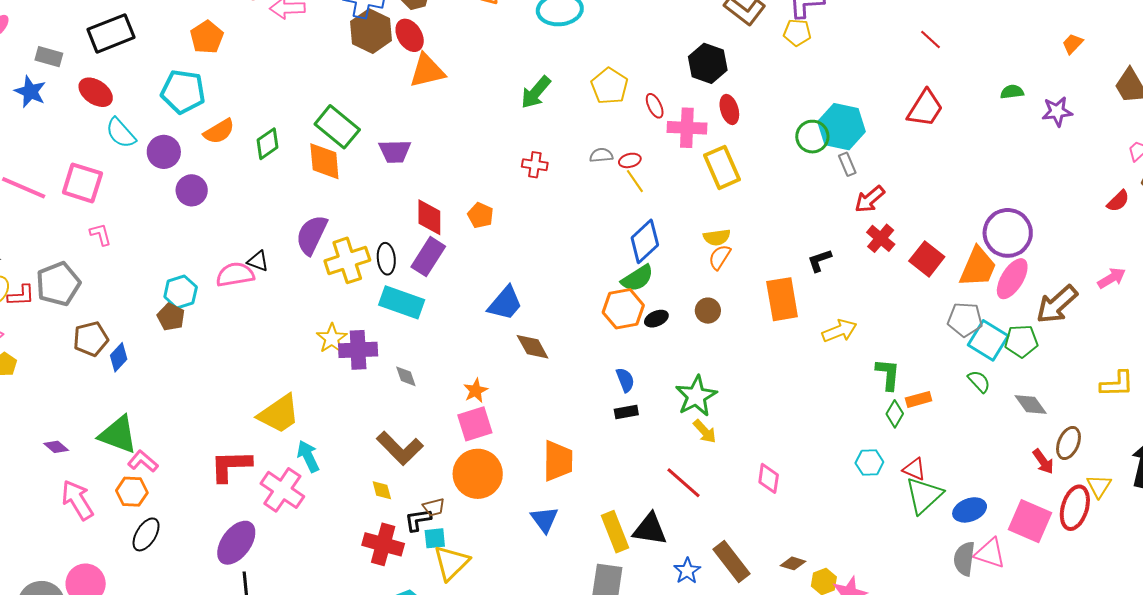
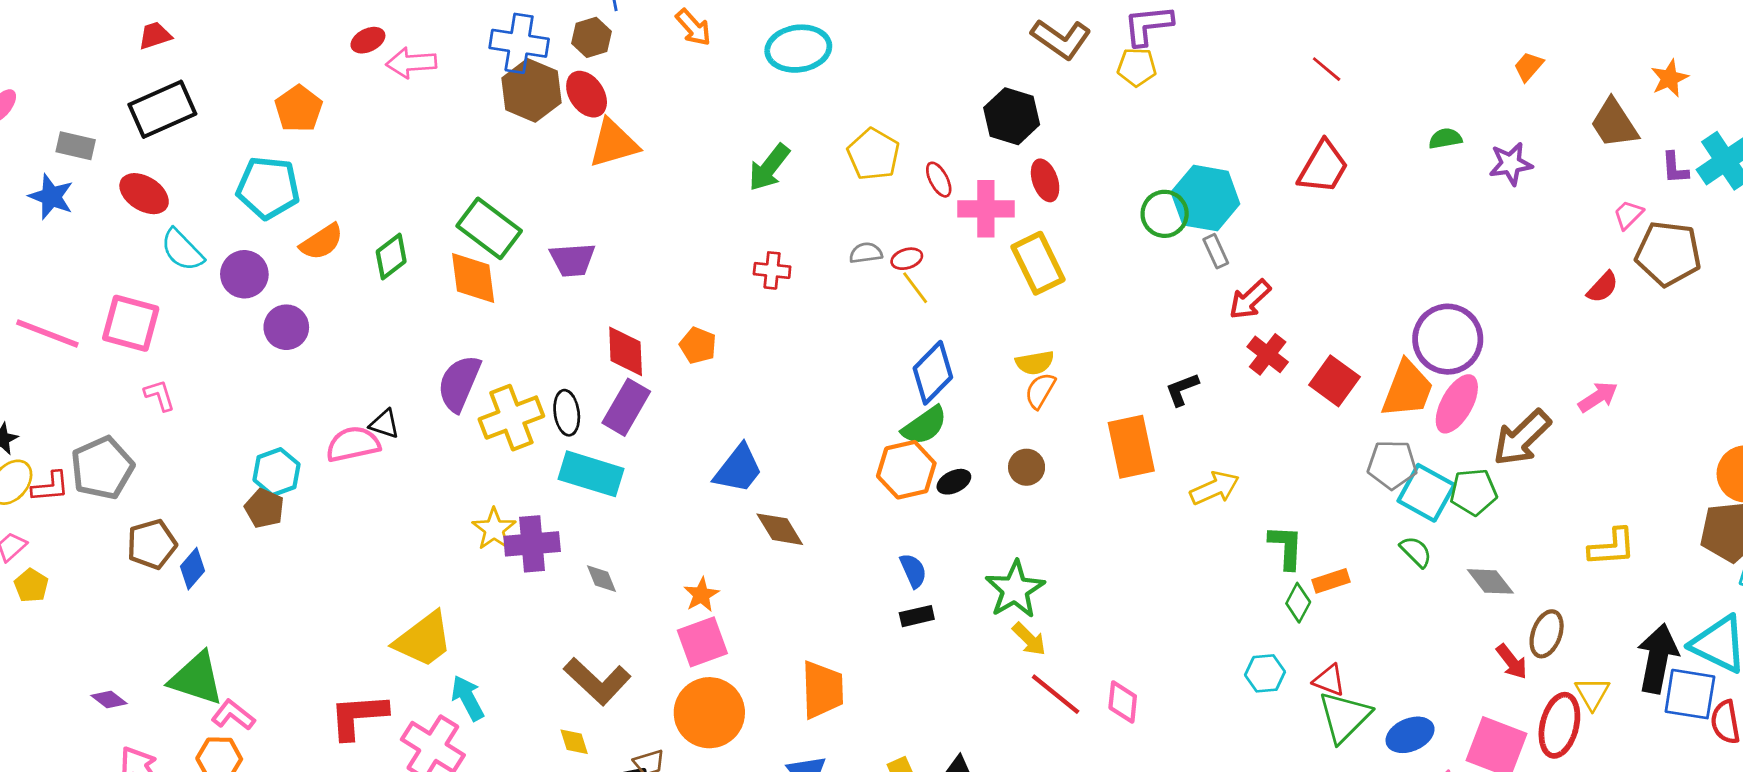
red line: (684, 483) -> (1056, 694), moved

